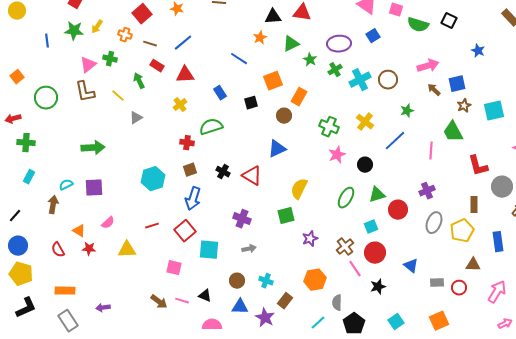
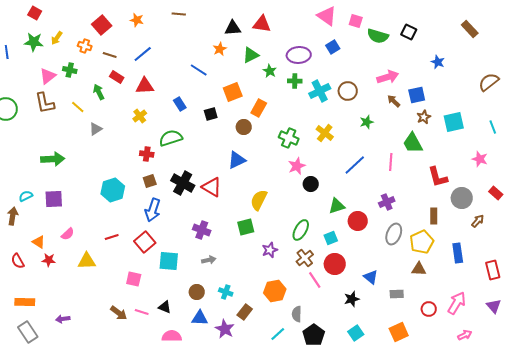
green cross: (335, 70) -> (295, 81), turned 32
blue line: (395, 141) -> (355, 165), moved
black circle: (365, 165) -> (311, 184), moved
black cross: (223, 172) -> (183, 183), size x1.6
green ellipse: (346, 198) -> (301, 230), moved
brown triangle: (473, 265) -> (419, 269), moved
black star: (378, 287) -> (352, 299), moved
red circle: (459, 288) -> (429, 309), moved

